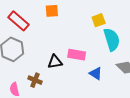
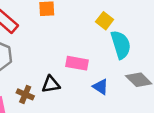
yellow square: (99, 20) -> (105, 21), turned -32
black triangle: (55, 62) -> (51, 84), moved

